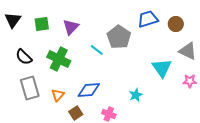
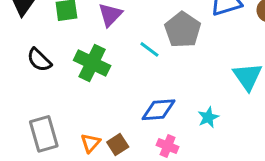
gray rectangle: (30, 88) -> (44, 134), moved
blue diamond: (89, 90) -> (158, 110), moved
orange triangle: (58, 95) -> (91, 143), moved

